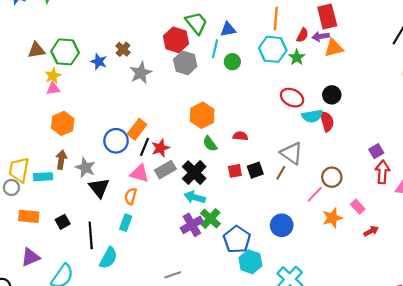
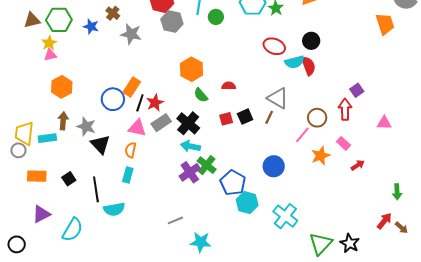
gray star: (141, 73) -> (131, 34), turned -30
red arrow: (382, 172) -> (345, 109), moved
cyan semicircle: (108, 258) -> (114, 209), turned 55

